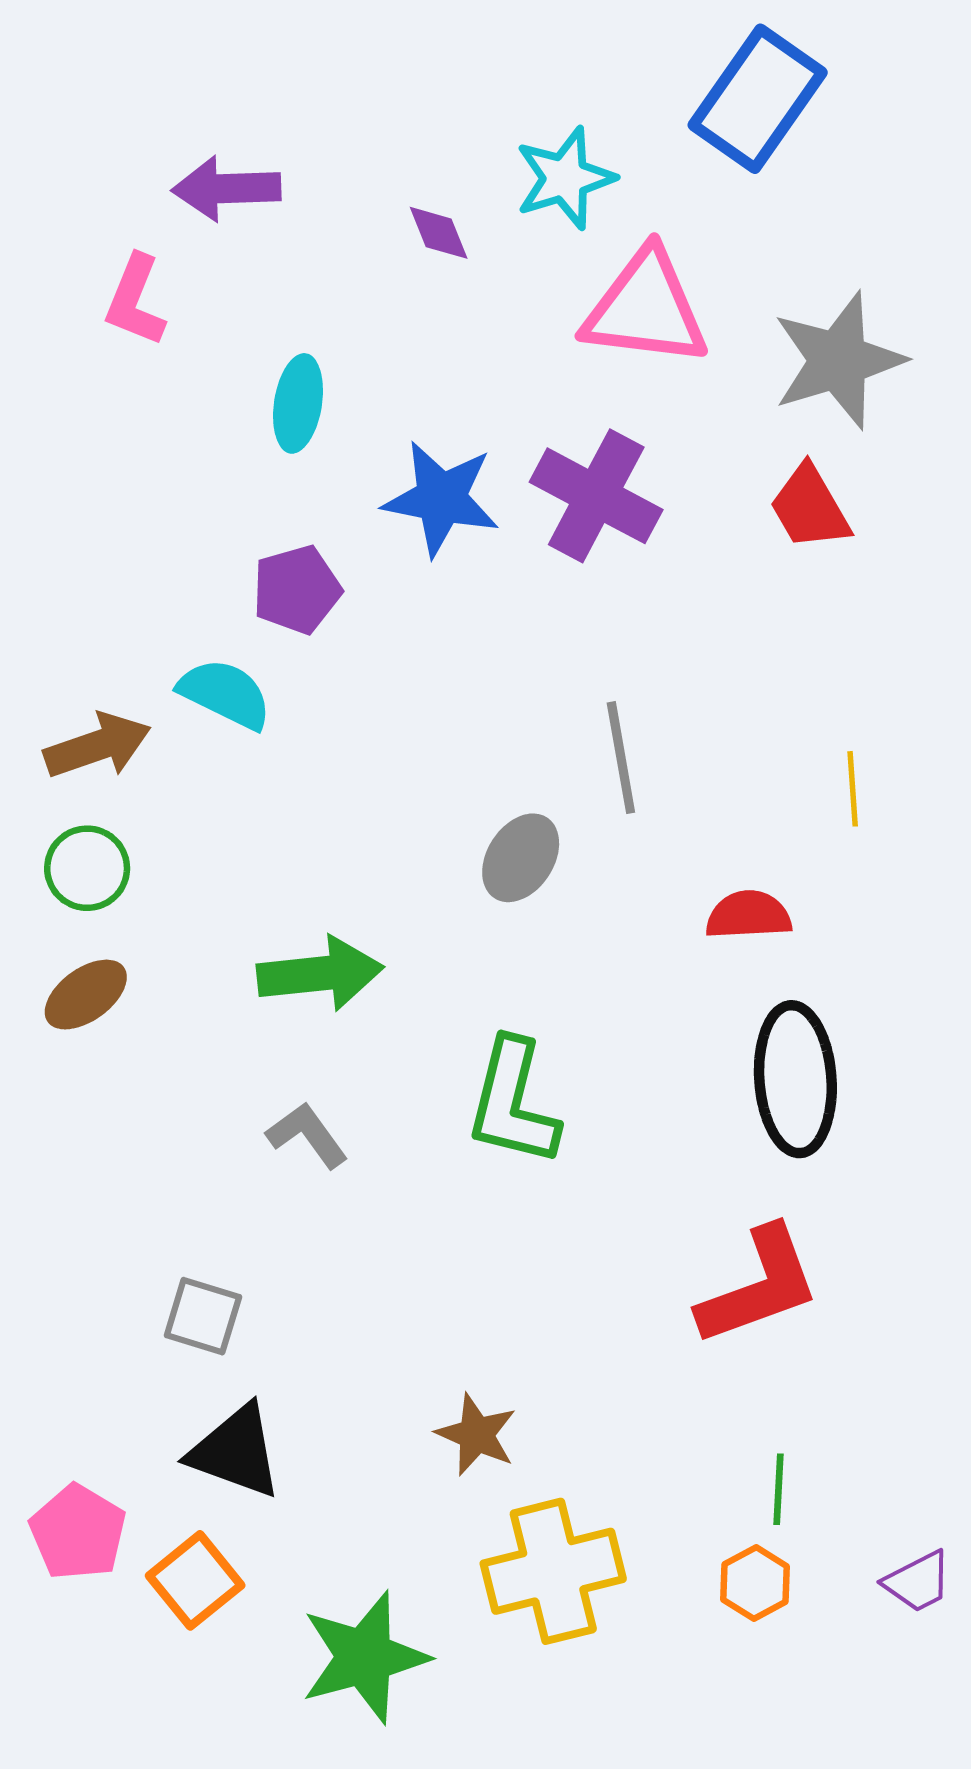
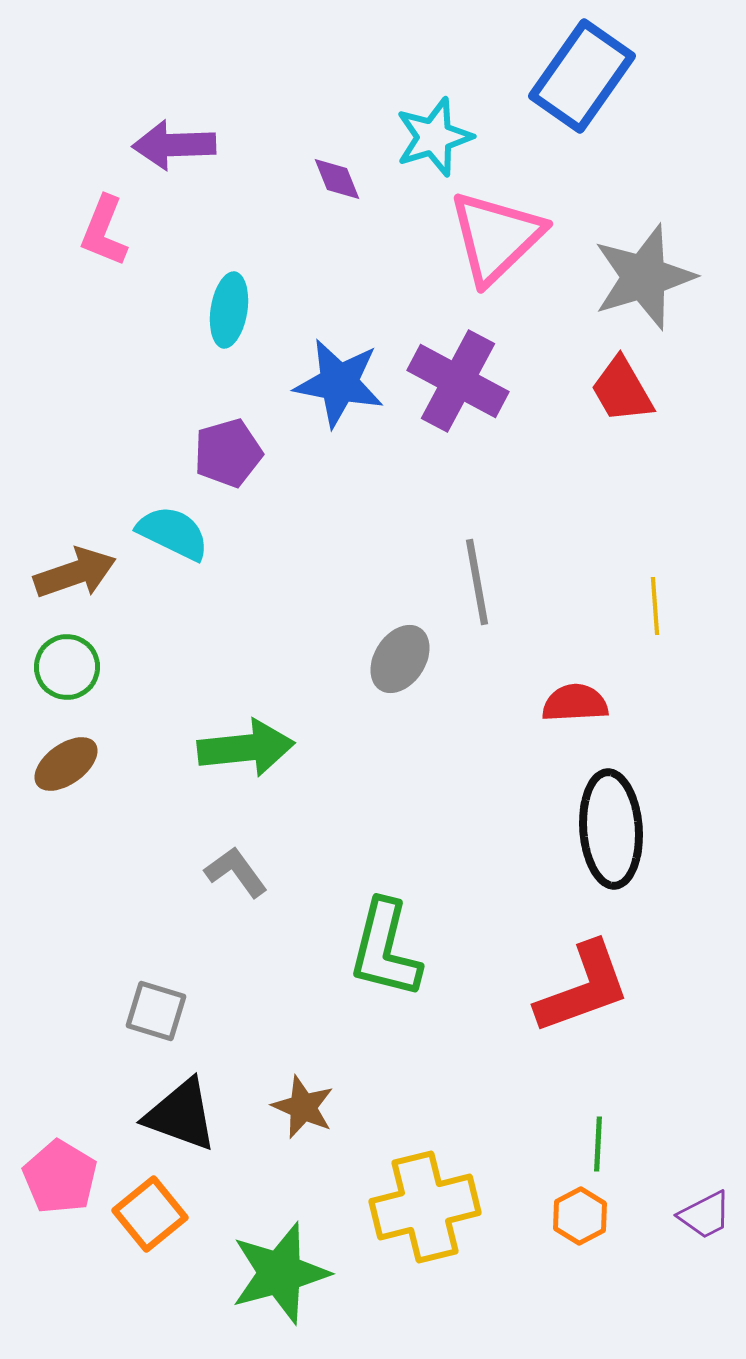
pink triangle: (646, 308) -> (496, 237), turned -51
green L-shape: (513, 1103) -> (385, 949), moved
brown star: (476, 1435) -> (303, 1107), moved

